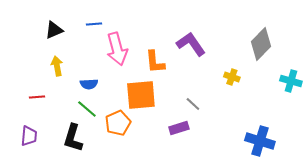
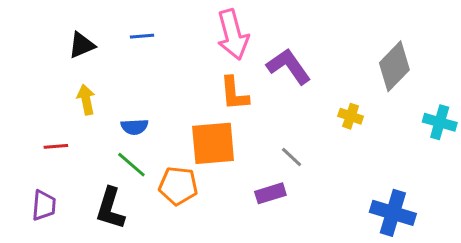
pink arrow: (117, 49) -> (233, 35), moved
orange pentagon: (118, 123) -> (178, 186), turned 30

